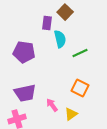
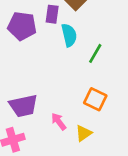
purple pentagon: (24, 52) -> (22, 26), moved
green line: (80, 53) -> (95, 53), turned -35

